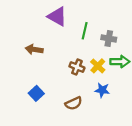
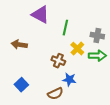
gray cross: (109, 38) -> (97, 36), moved
yellow cross: (98, 66) -> (77, 49), moved
blue star: (102, 90) -> (69, 80), moved

